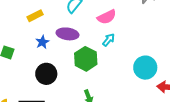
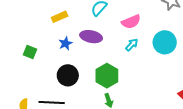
green hexagon: (86, 59) -> (107, 76), moved
cyan circle: (145, 68) -> (165, 42), moved

